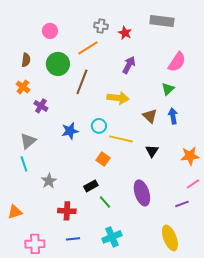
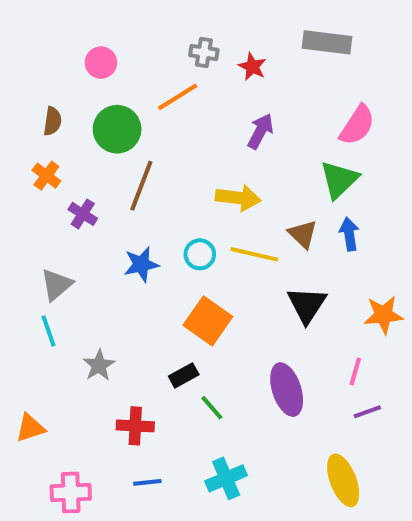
brown line: (82, 82) -> (141, 186), moved
green triangle: (168, 89) -> (339, 180), size x1.5
yellow line: (121, 139) -> (254, 254), moved
black triangle: (152, 151) -> (307, 305), size x1.5
orange square: (103, 159) -> (208, 321), size x1.6
pink line: (193, 184) -> (355, 371), moved, turned -40

